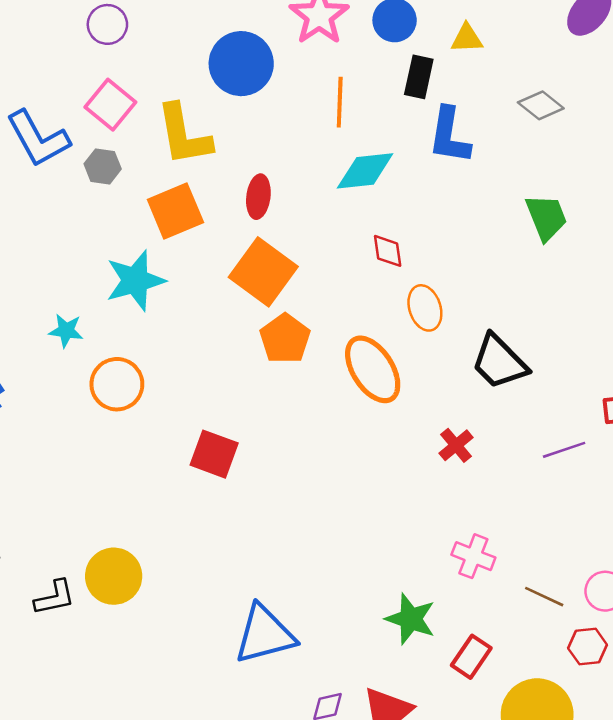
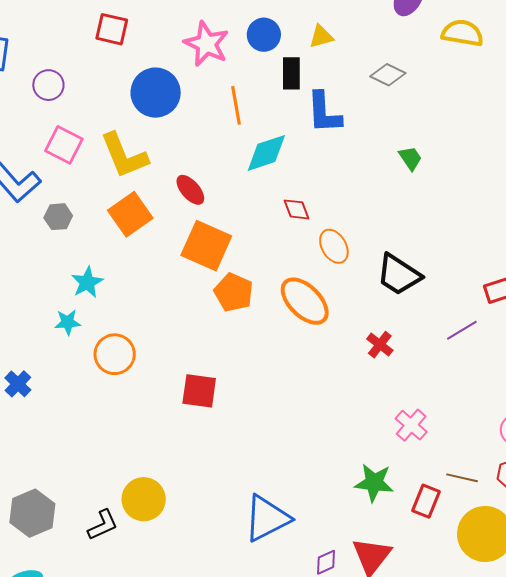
gray hexagon: (103, 166) -> (58, 217), moved
red ellipse: (258, 197) -> (190, 190), turned -36
green trapezoid: (546, 217) -> (410, 158), size x0.7
cyan star: (135, 281) -> (87, 282), moved, size x0.7
pink cross: (473, 556) -> (411, 425), turned 32
brown line: (544, 597) -> (462, 478), moved

